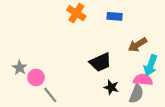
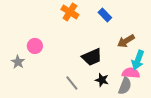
blue rectangle: (115, 16) -> (105, 15), turned 40
pink circle: (36, 77) -> (35, 46), moved
gray line: (50, 95) -> (72, 83), moved

